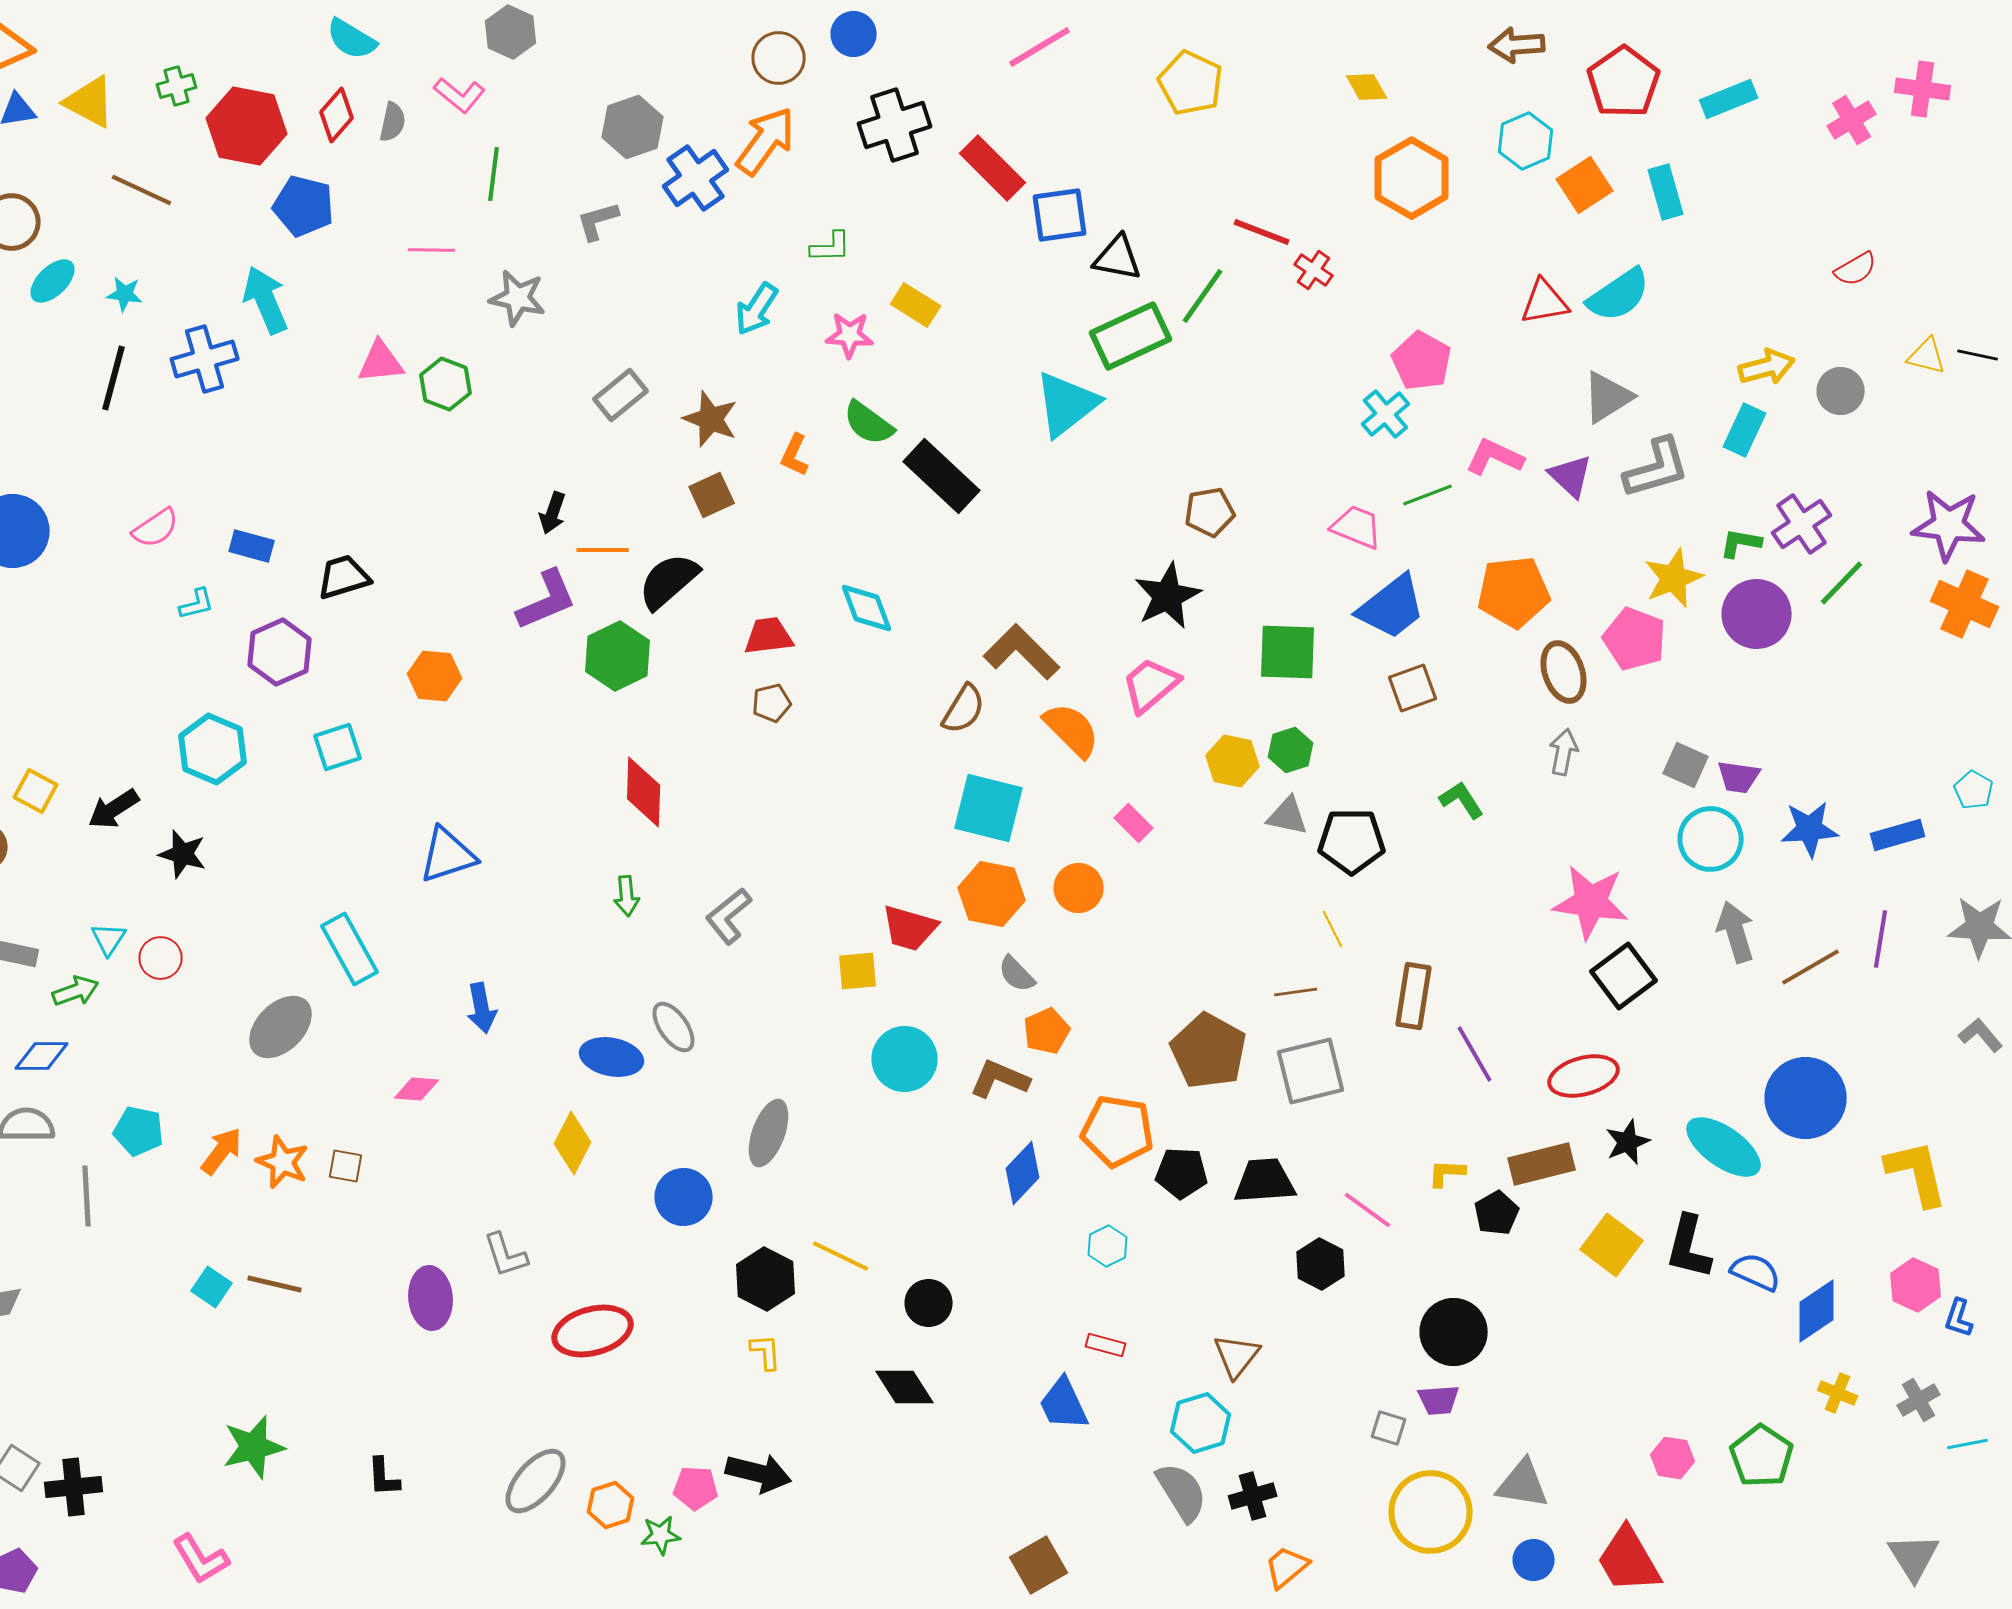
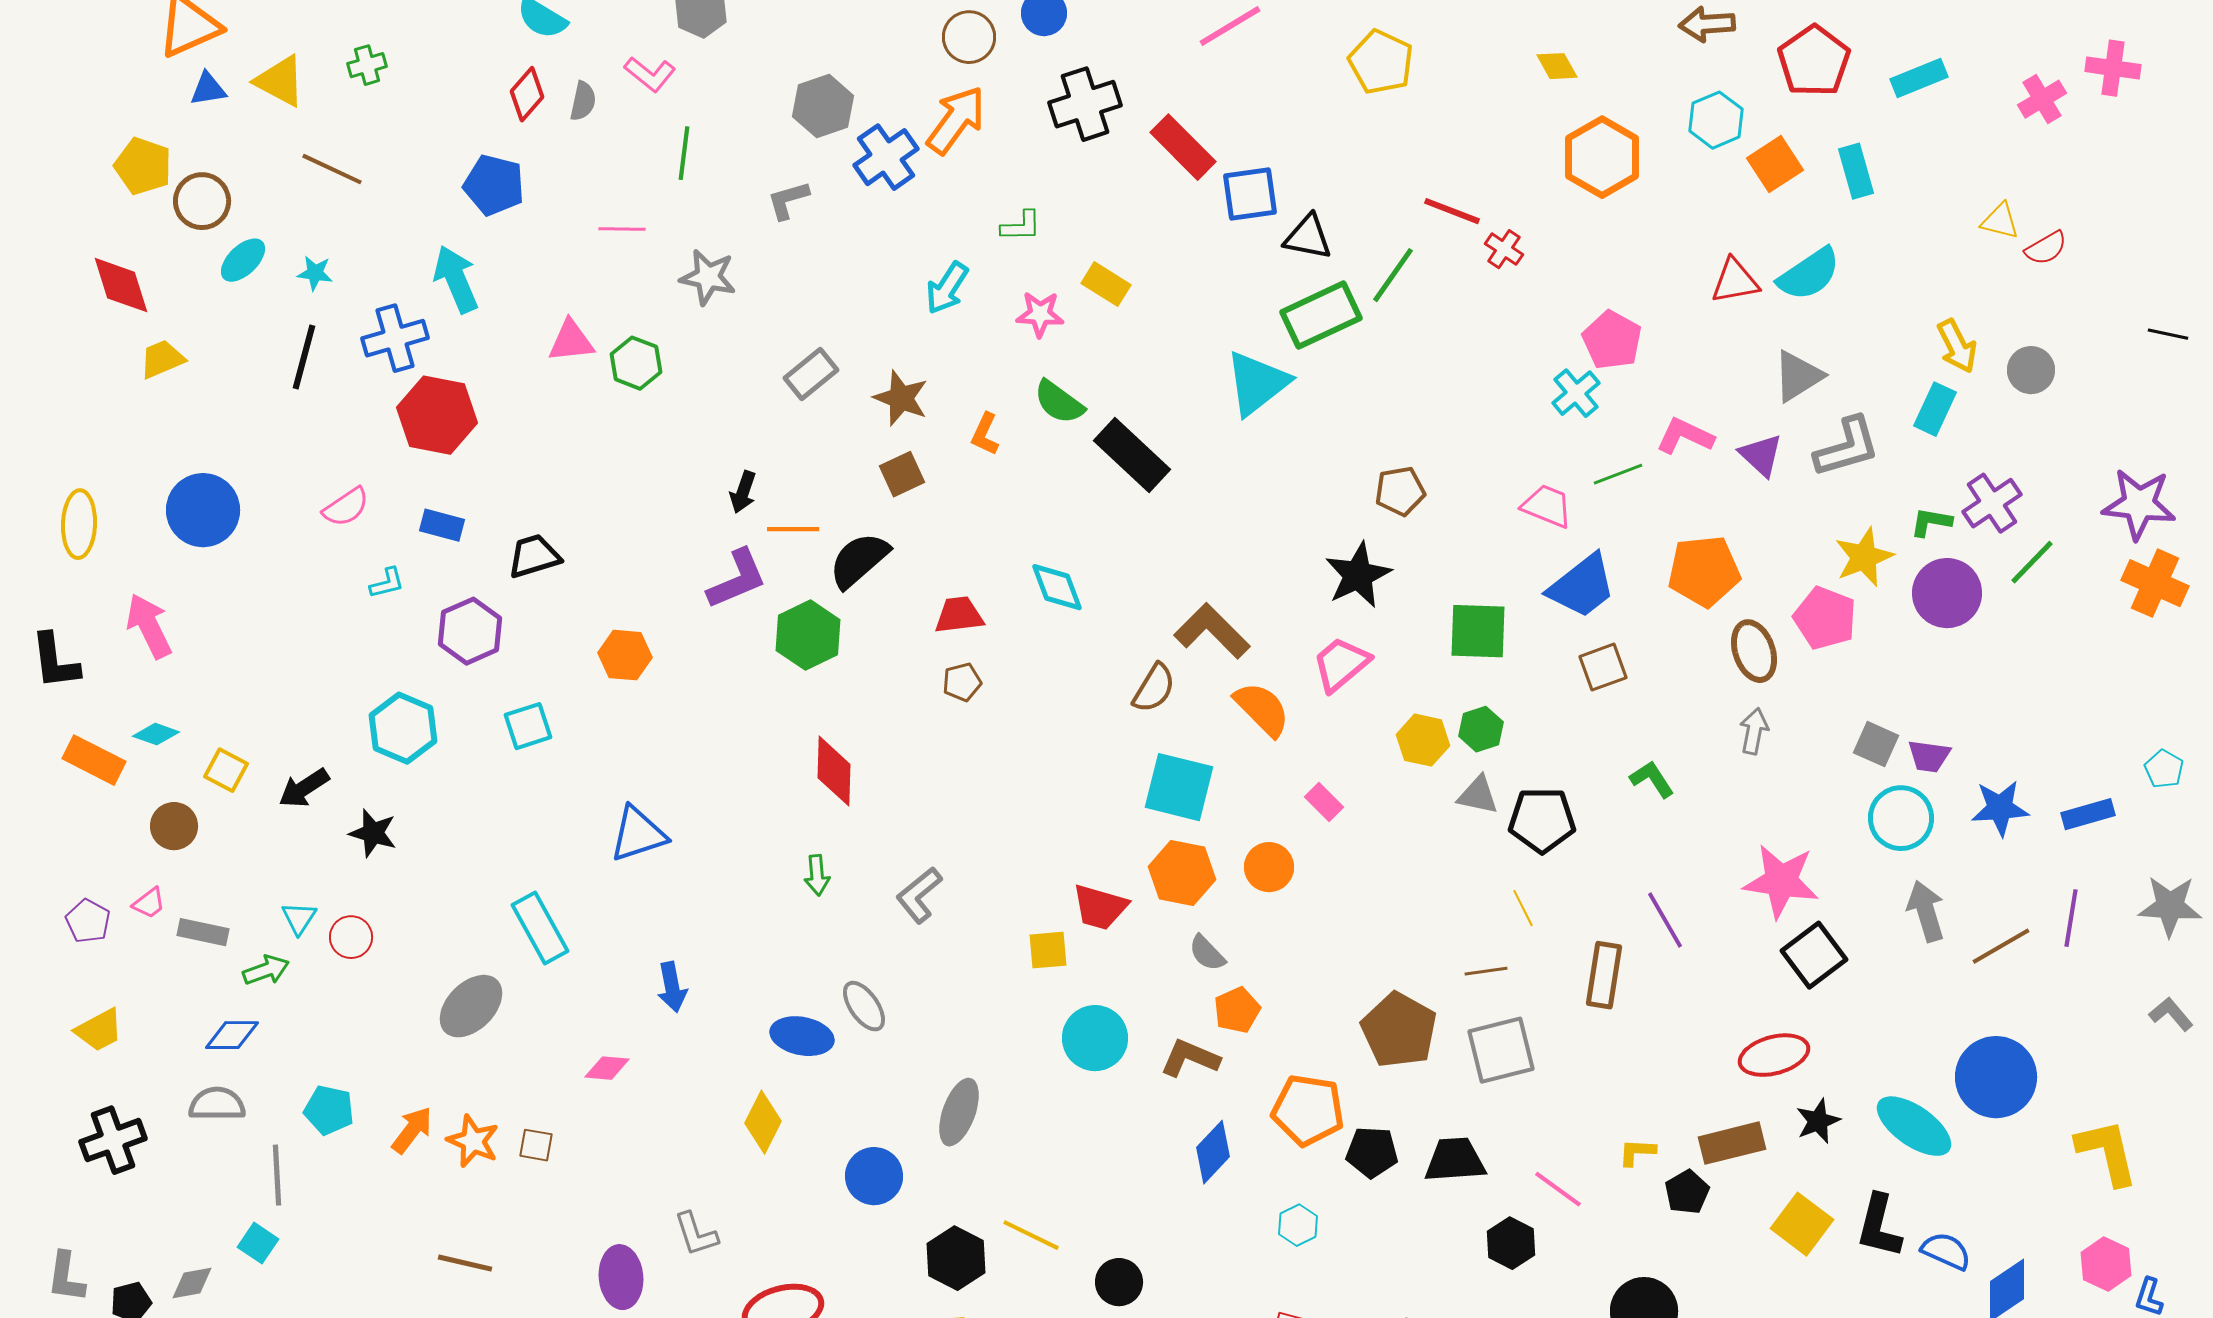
red hexagon: (247, 126) -> (437, 415), moved
yellow triangle: (1927, 356) -> (2000, 221), moved
yellow arrow: (1767, 367) -> (1957, 346), turned 78
purple line: (1475, 1054) -> (1665, 920), moved
cyan square: (212, 1287) -> (258, 1243), moved

